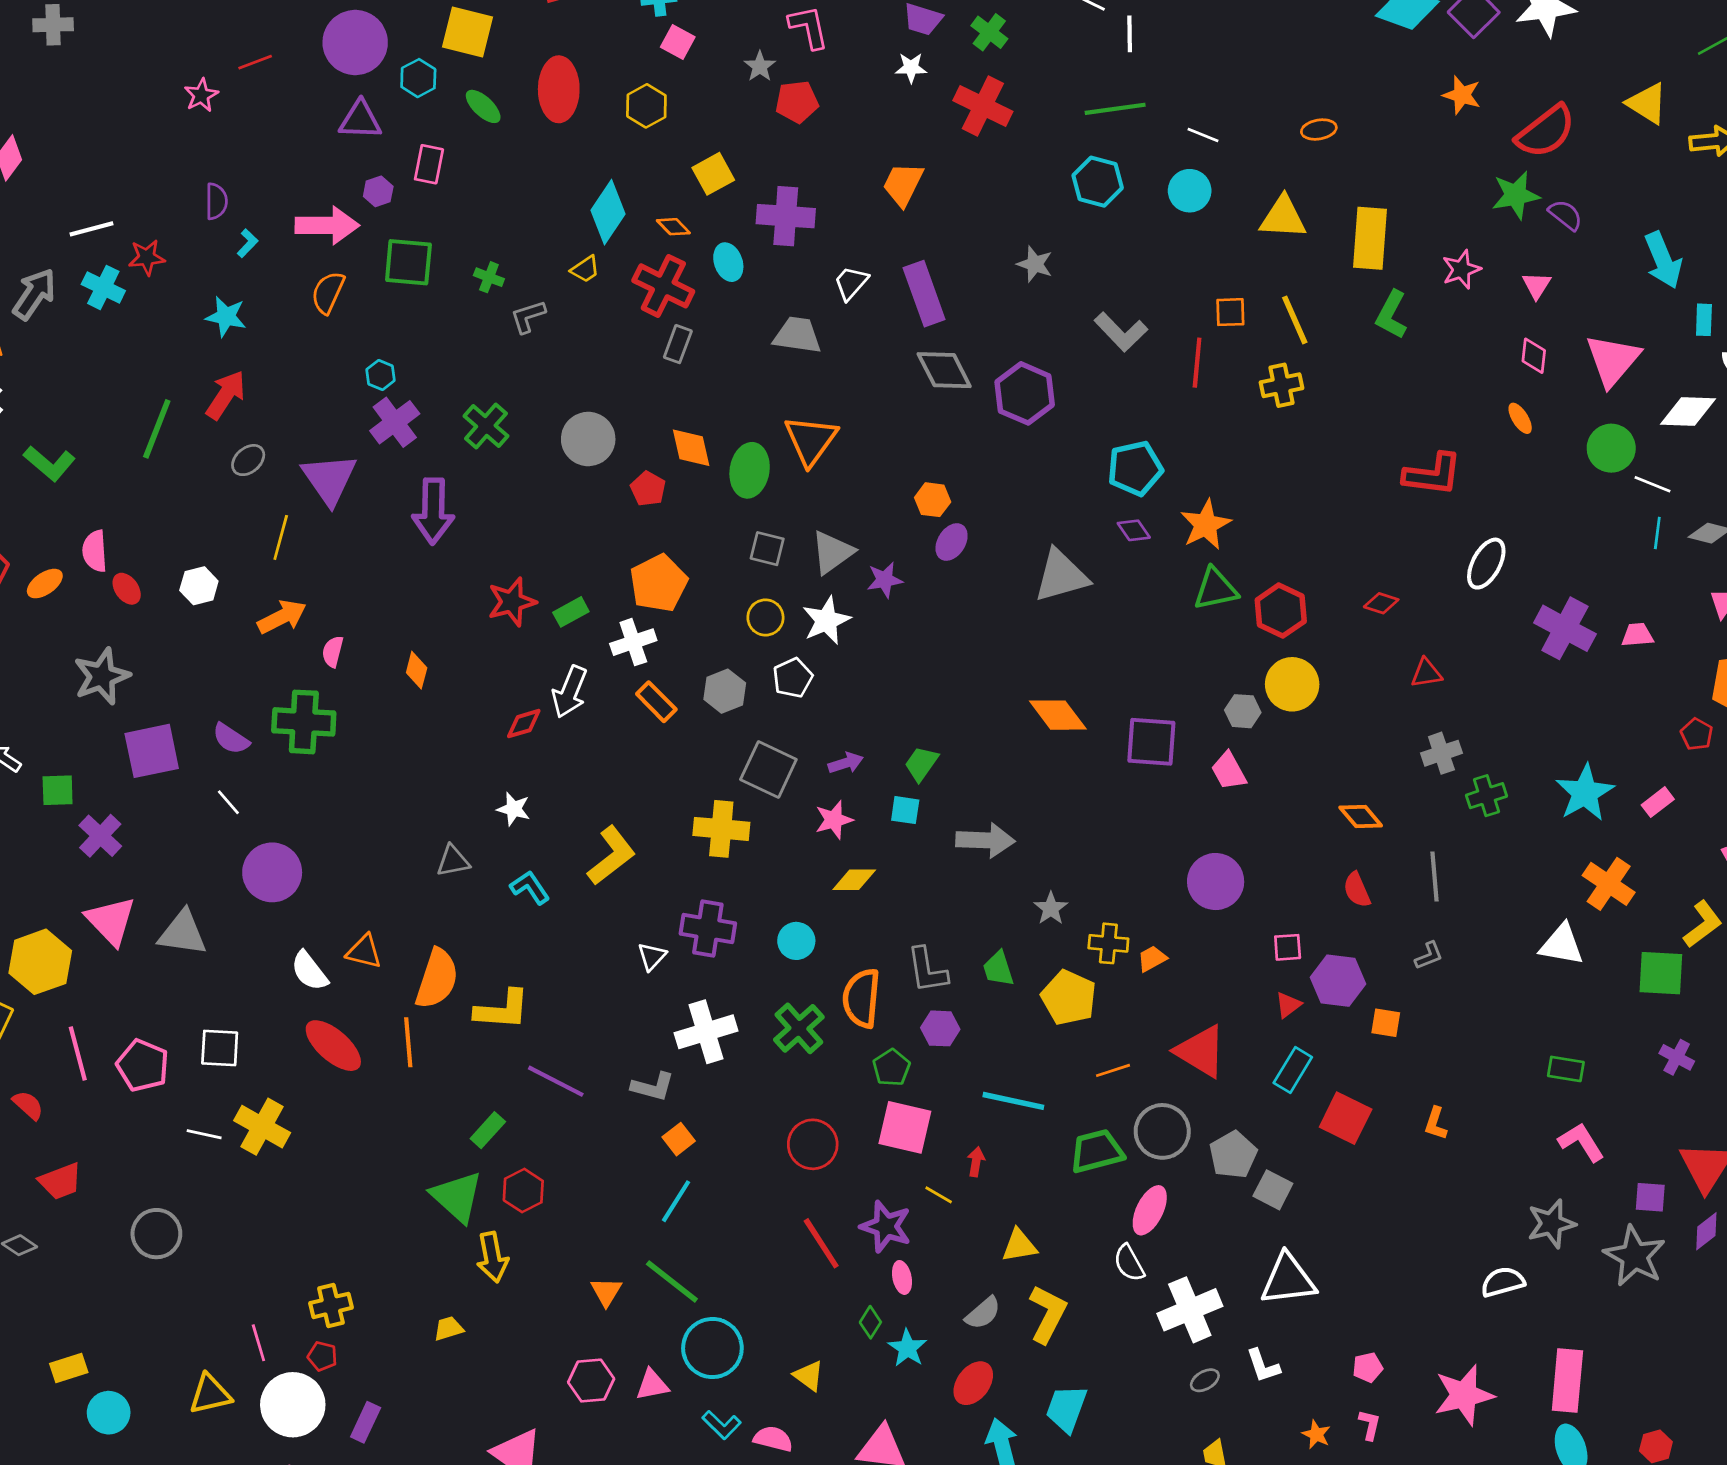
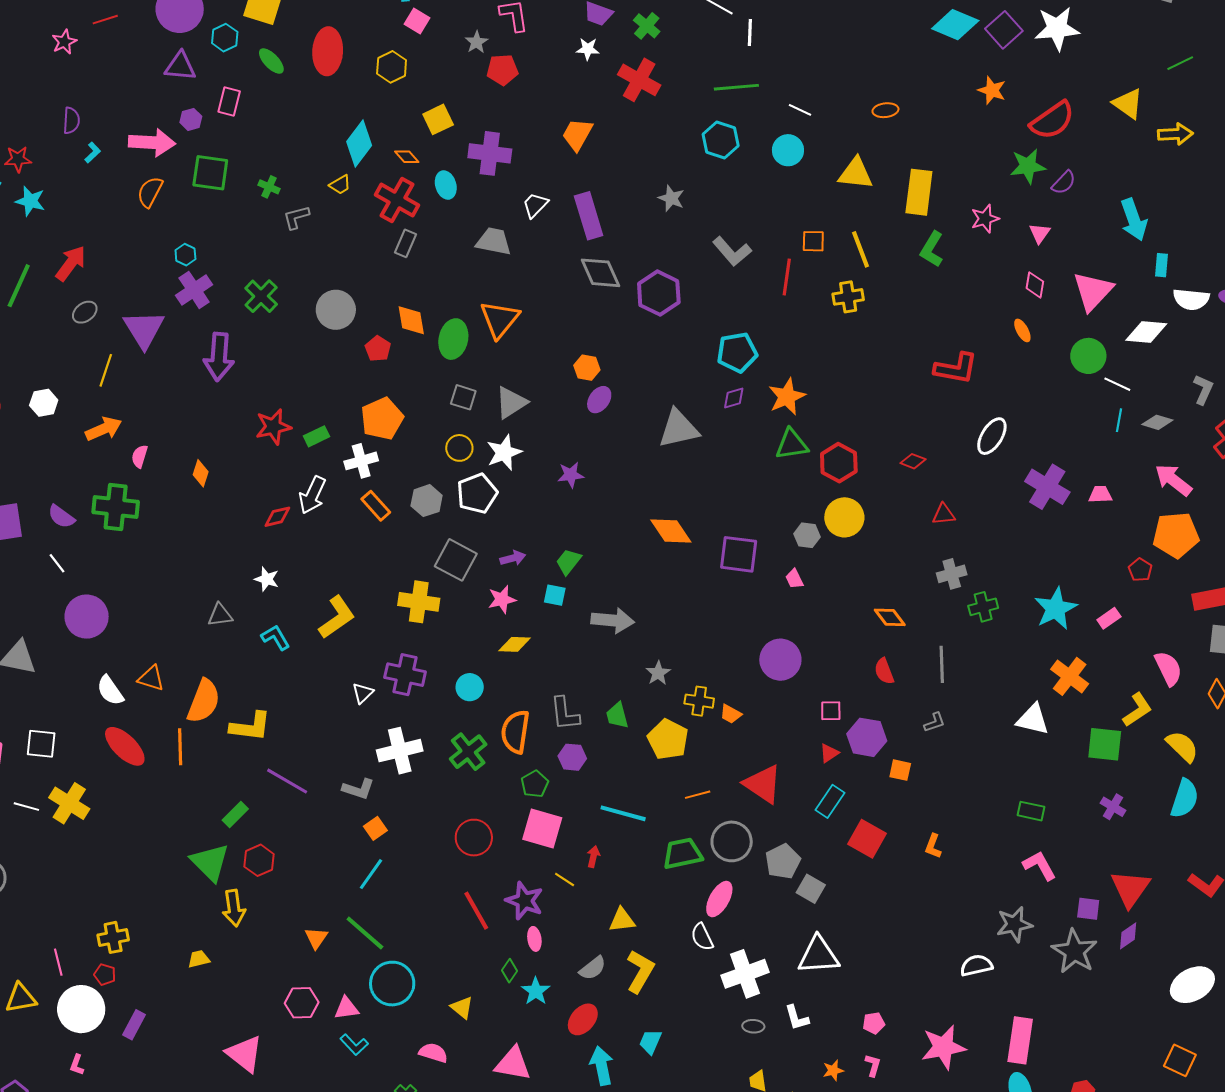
purple semicircle: (1565, 215) -> (1064, 183), turned 92
cyan star: (226, 317) -> (30, 201), moved
purple diamond: (1134, 530) -> (734, 398), turned -75
purple star: (885, 580) -> (571, 475), moved
white pentagon: (793, 678) -> (477, 493), size x1.4
pink trapezoid: (1229, 771) -> (794, 579), size x0.7
orange trapezoid: (1152, 959) -> (731, 714), turned -125
gray ellipse: (1205, 1380) -> (753, 1026), turned 30
cyan trapezoid: (1066, 1409) -> (650, 1042), size x0.7
cyan L-shape: (722, 1425) -> (354, 1045), moved
orange star: (1316, 1434) -> (833, 1070), turned 30

